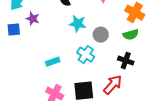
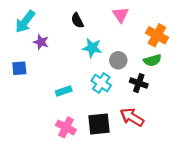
blue square: (14, 30) -> (19, 68), moved
black cross: (126, 61) -> (139, 83), moved
red arrow: (113, 85) -> (132, 117), turned -100

